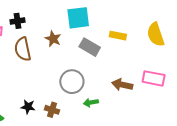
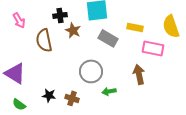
black cross: (18, 21) -> (60, 15), moved
pink rectangle: (154, 78) -> (153, 48), moved
brown arrow: (122, 85) -> (139, 74), turned 66

